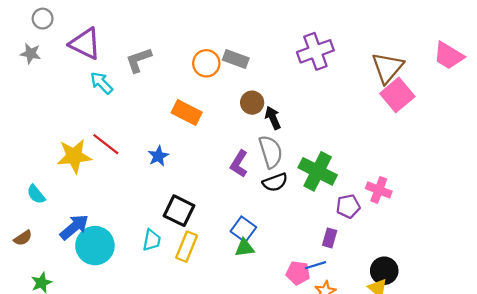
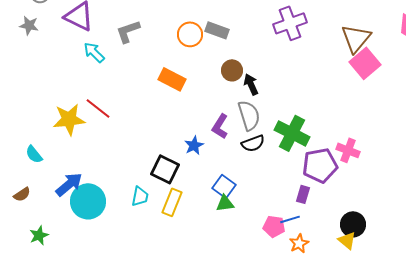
blue star: (158, 156) -> (194, 145), moved
purple pentagon: (348, 206) -> (320, 165), size x1.6

